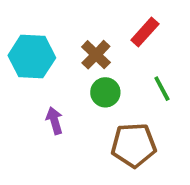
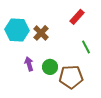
brown cross: (96, 55) -> (41, 33), moved
green circle: (105, 92) -> (50, 67), moved

